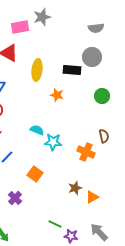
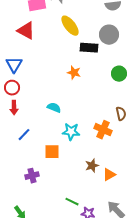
yellow ellipse: (37, 70) -> (70, 26), moved, turned -45
cyan star: (53, 142) -> (71, 132), moved
orange square: (35, 174) -> (52, 152), turned -35
purple cross: (15, 198) -> (32, 176), turned 32

